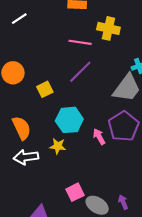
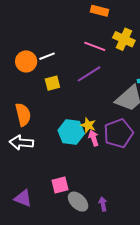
white line: (19, 19) -> (47, 56), moved
cyan hexagon: (69, 120) -> (71, 132), moved
yellow star: (58, 146) -> (88, 125), moved

